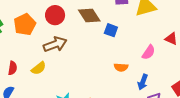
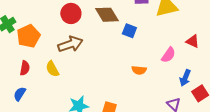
orange pentagon: (25, 24) -> (28, 36), moved
yellow semicircle: (39, 68) -> (52, 69), turned 98
blue arrow: (143, 82) -> (185, 78), moved

